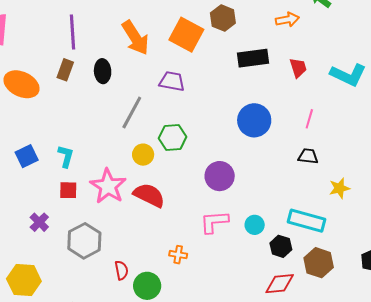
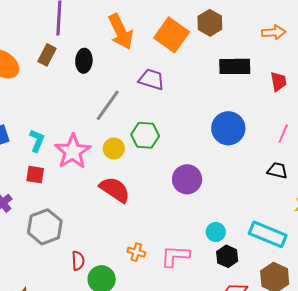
pink star: (108, 186) -> (73, 151), moved
pink L-shape: (214, 222) -> (175, 256), moved
black hexagon: (281, 246) -> (227, 256), moved

